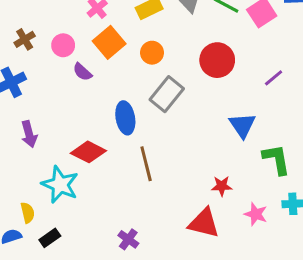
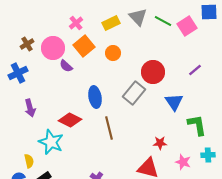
pink circle: (63, 45) -> (53, 48), size x1.5
red circle: (217, 60) -> (153, 72), moved
gray rectangle: (167, 94) -> (134, 93), moved

